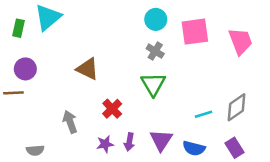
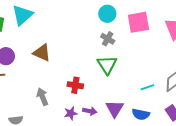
brown triangle: (88, 69) -> (42, 53), moved
red cross: (112, 109) -> (75, 85), turned -35
purple arrow: (129, 142) -> (90, 111), turned -88

